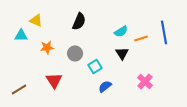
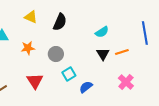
yellow triangle: (36, 20) -> (31, 17), moved
orange line: (141, 38) -> (122, 52), moved
cyan square: (95, 66) -> (69, 74), moved

